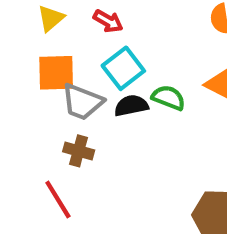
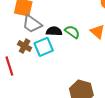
cyan square: (123, 68) -> (44, 47), moved

